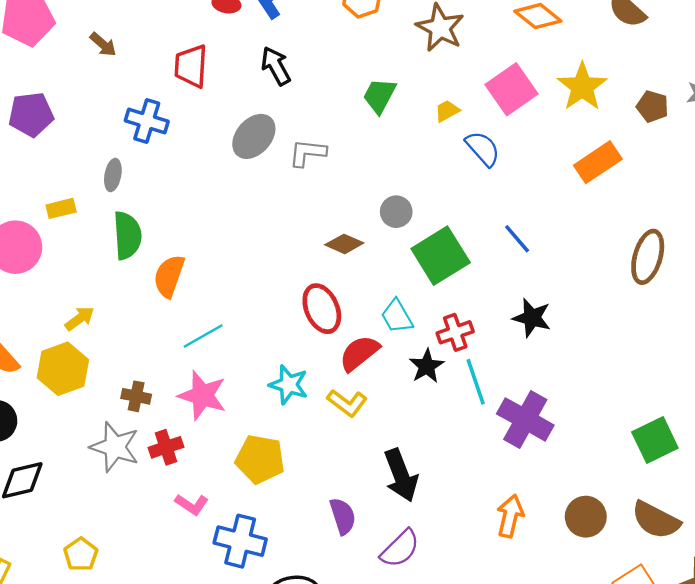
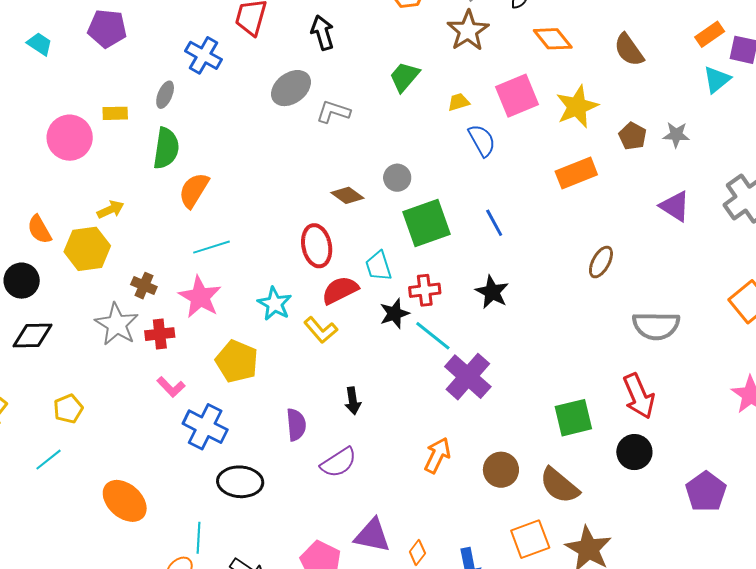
brown ellipse: (648, 257) -> (601, 262), size x0.7
cyan line: (476, 382) -> (433, 336), turned -45
black arrow: (401, 475) -> (353, 401), size x0.6

